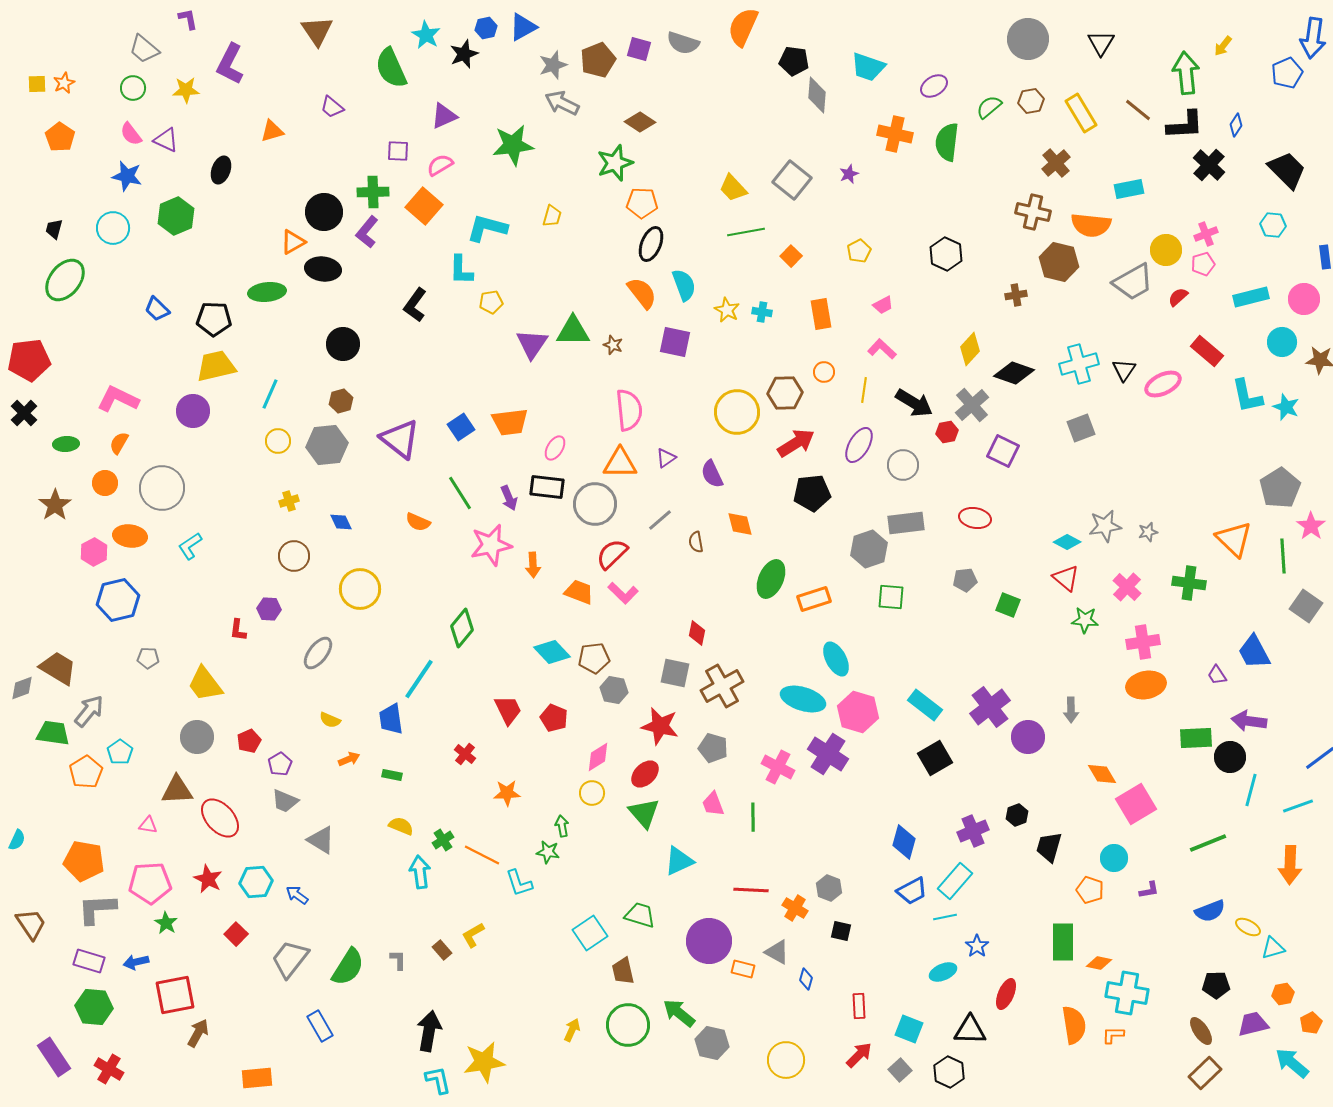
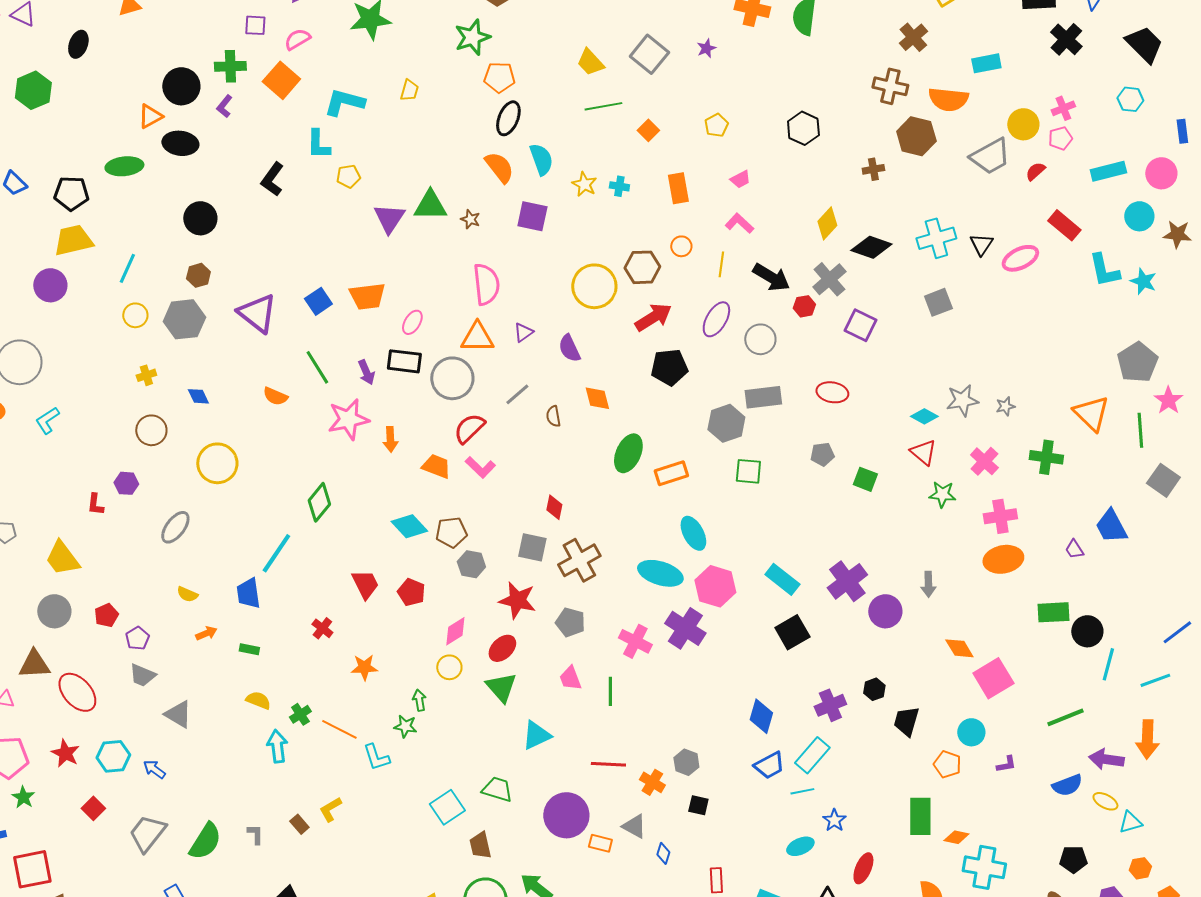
purple L-shape: (367, 232) -> (224, 106), size x0.7
purple arrow: (1249, 721) -> (1106, 759), moved

